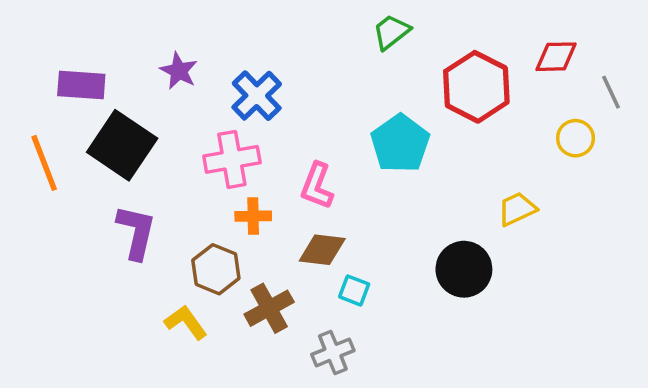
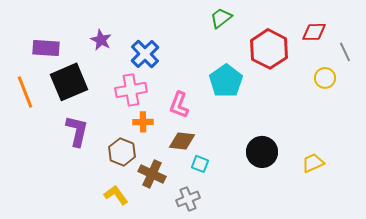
black square: (122, 145) -> (69, 82), turned 33
yellow trapezoid: (517, 209) -> (313, 163), moved
brown cross: (269, 308) -> (152, 174), turned -36
yellow L-shape: (186, 322) -> (116, 195), moved

